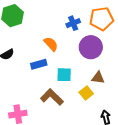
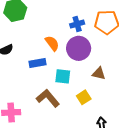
purple circle: (91, 47) -> (79, 48), moved
brown triangle: (98, 78) -> (99, 73), moved

